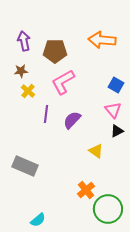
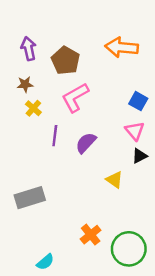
brown pentagon: (55, 51) -> (66, 61), turned 30
gray rectangle: (25, 166) -> (30, 198), turned -40
orange cross: (86, 190) -> (91, 235), moved

